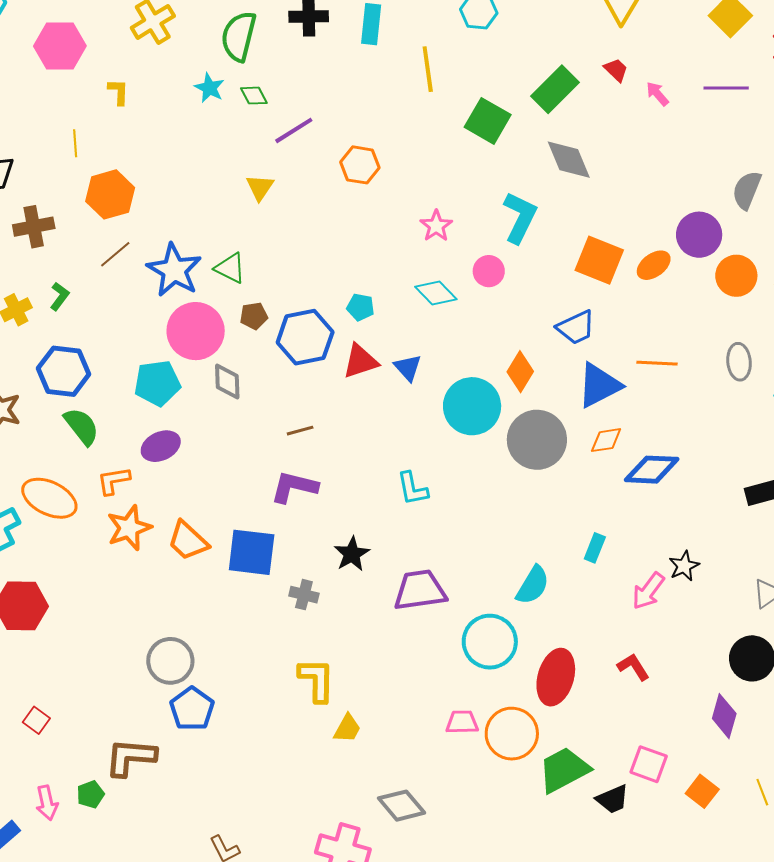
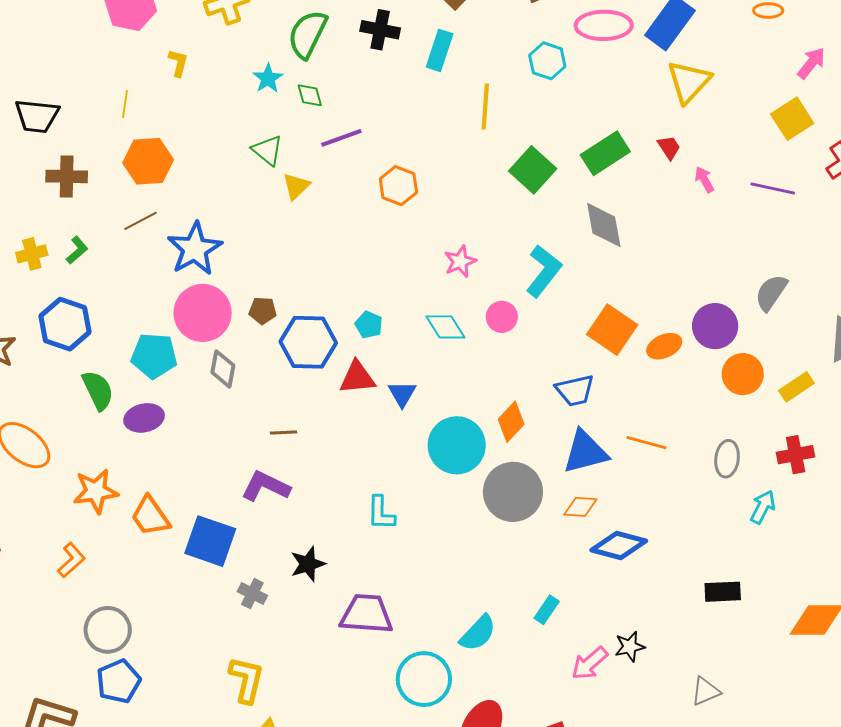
green triangle: (230, 268) -> (267, 150), moved
green semicircle: (82, 426) -> (98, 390), moved
orange L-shape: (114, 481) -> (71, 560), moved, turned 135

